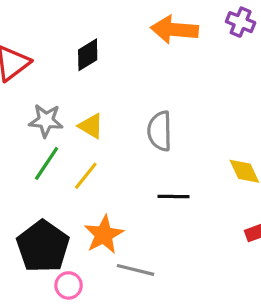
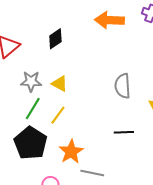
gray semicircle: (160, 131) -> (123, 86), moved
black line: (173, 197) -> (124, 132), moved
black pentagon: (43, 246) -> (31, 143), moved

